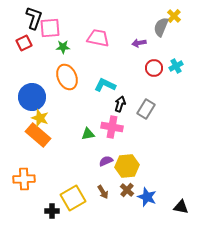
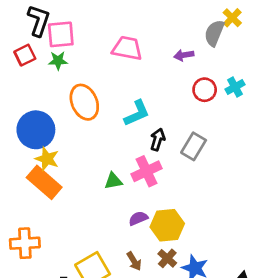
green star: (63, 47) -> (58, 61), moved
cyan L-shape: (105, 85) -> (137, 113), turned 130
pink cross: (112, 127) -> (147, 171), turned -35

